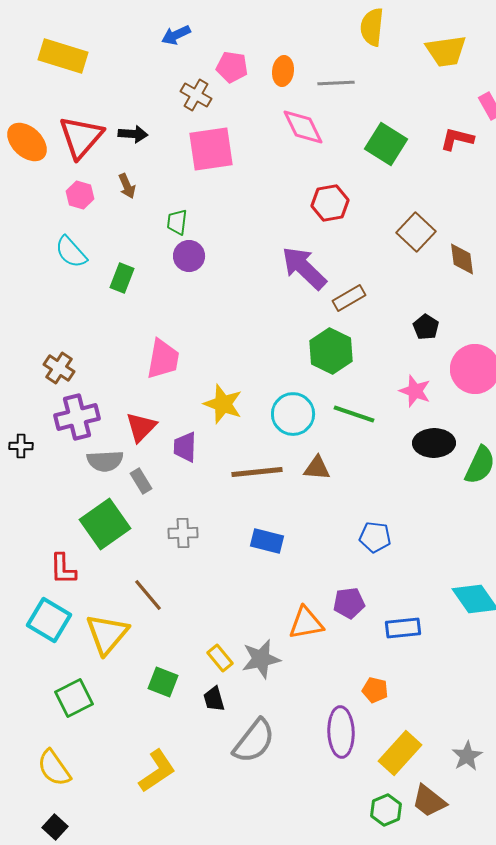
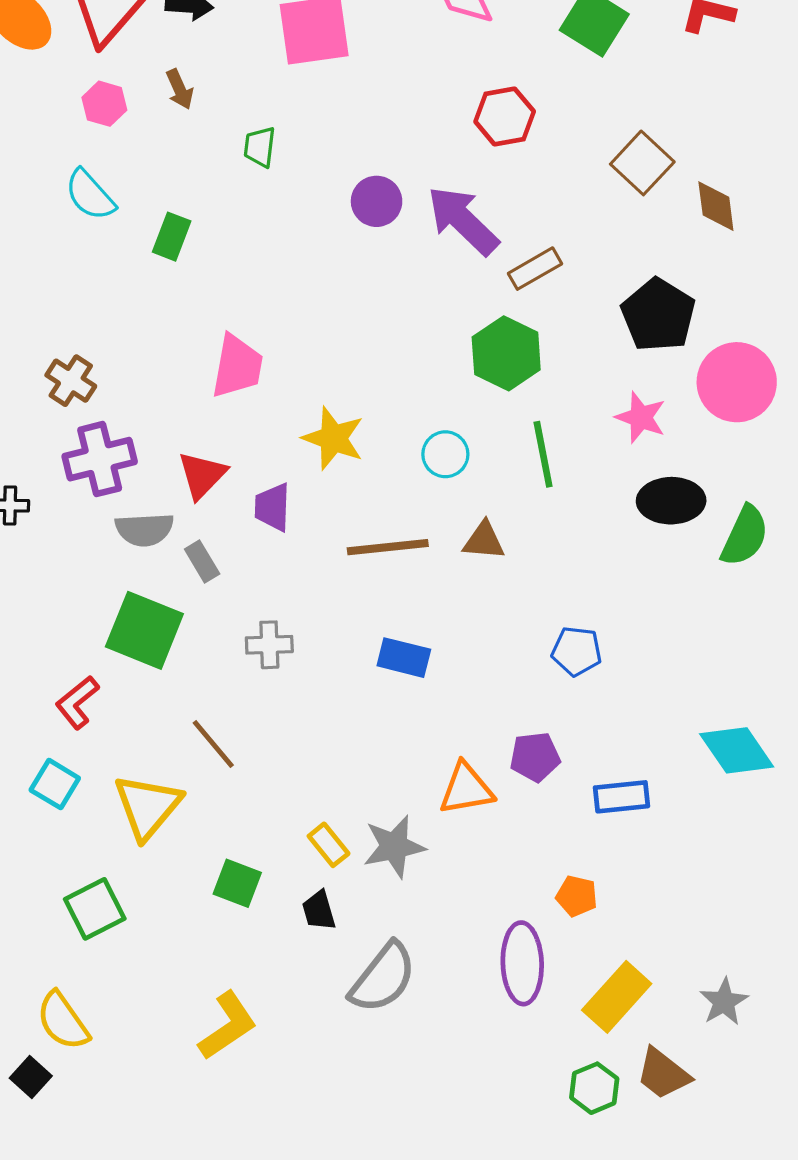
purple circle: (189, 256) -> (377, 201), moved
black pentagon: (426, 327) -> (658, 315), size x1.8
cyan circle: (293, 414) -> (445, 454), size x0.7
green line: (354, 414) -> (543, 454), turned 60
green square: (105, 524) -> (144, 630), turned -33
red L-shape: (63, 569) -> (77, 702), turned 52
cyan square: (49, 620) -> (55, 784), size x0.7
black square: (55, 827) -> (31, 1077), moved

